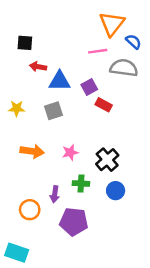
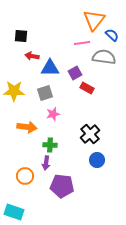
yellow star: (17, 108) -> (14, 91), size x1.5
pink star: (70, 152) -> (53, 114), moved
green cross: (81, 183) -> (50, 145), moved

